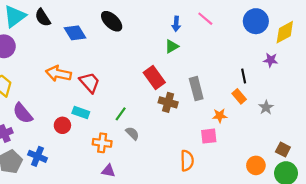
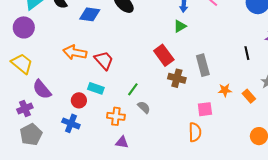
blue diamond: (75, 33) -> (90, 14), turned -50
orange rectangle: (239, 96) -> (249, 96), moved
pink square: (209, 136) -> (205, 109), moved
blue cross: (37, 156) -> (71, 123), moved

